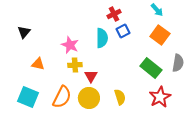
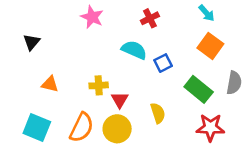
blue square: (123, 31) -> (163, 63), moved
cyan semicircle: (102, 38) -> (134, 50), turned -66
pink star: (70, 45) -> (92, 17), moved
yellow semicircle: (120, 97) -> (158, 113), moved
red star: (160, 97) -> (210, 128), turned 30

